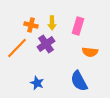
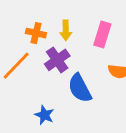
blue semicircle: (79, 81) -> (80, 88), moved

